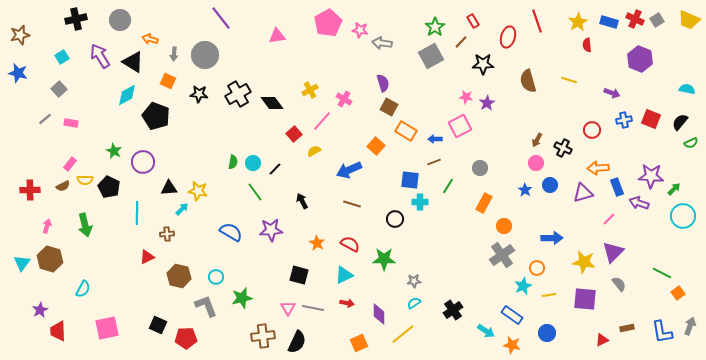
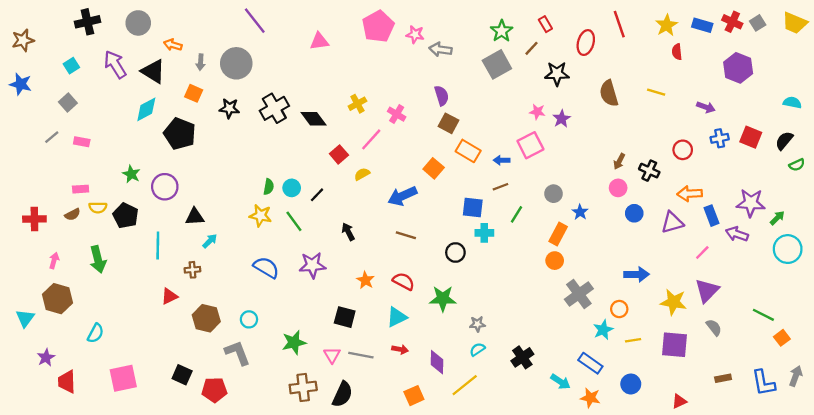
pink rectangle: (70, 164) -> (81, 189), turned 48
blue star: (525, 190) -> (580, 212), moved
yellow star: (198, 191) -> (261, 216), moved
orange circle: (504, 226) -> (555, 261), moved
cyan triangle: (22, 263) -> (25, 318), moved
green star: (242, 298) -> (294, 342), moved
red triangle: (602, 340) -> (679, 401), moved

